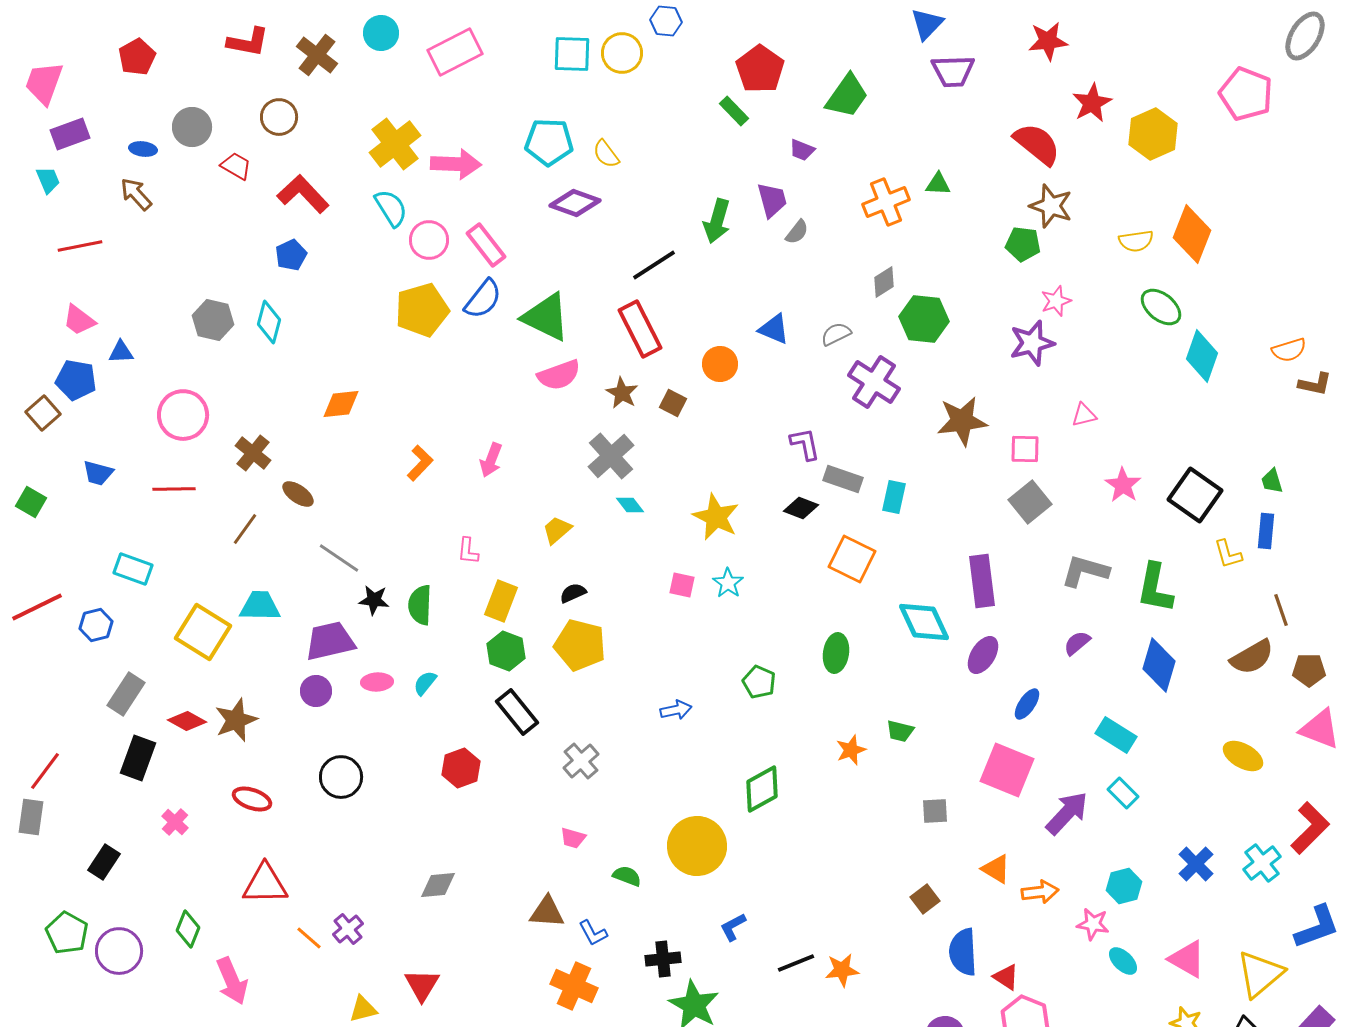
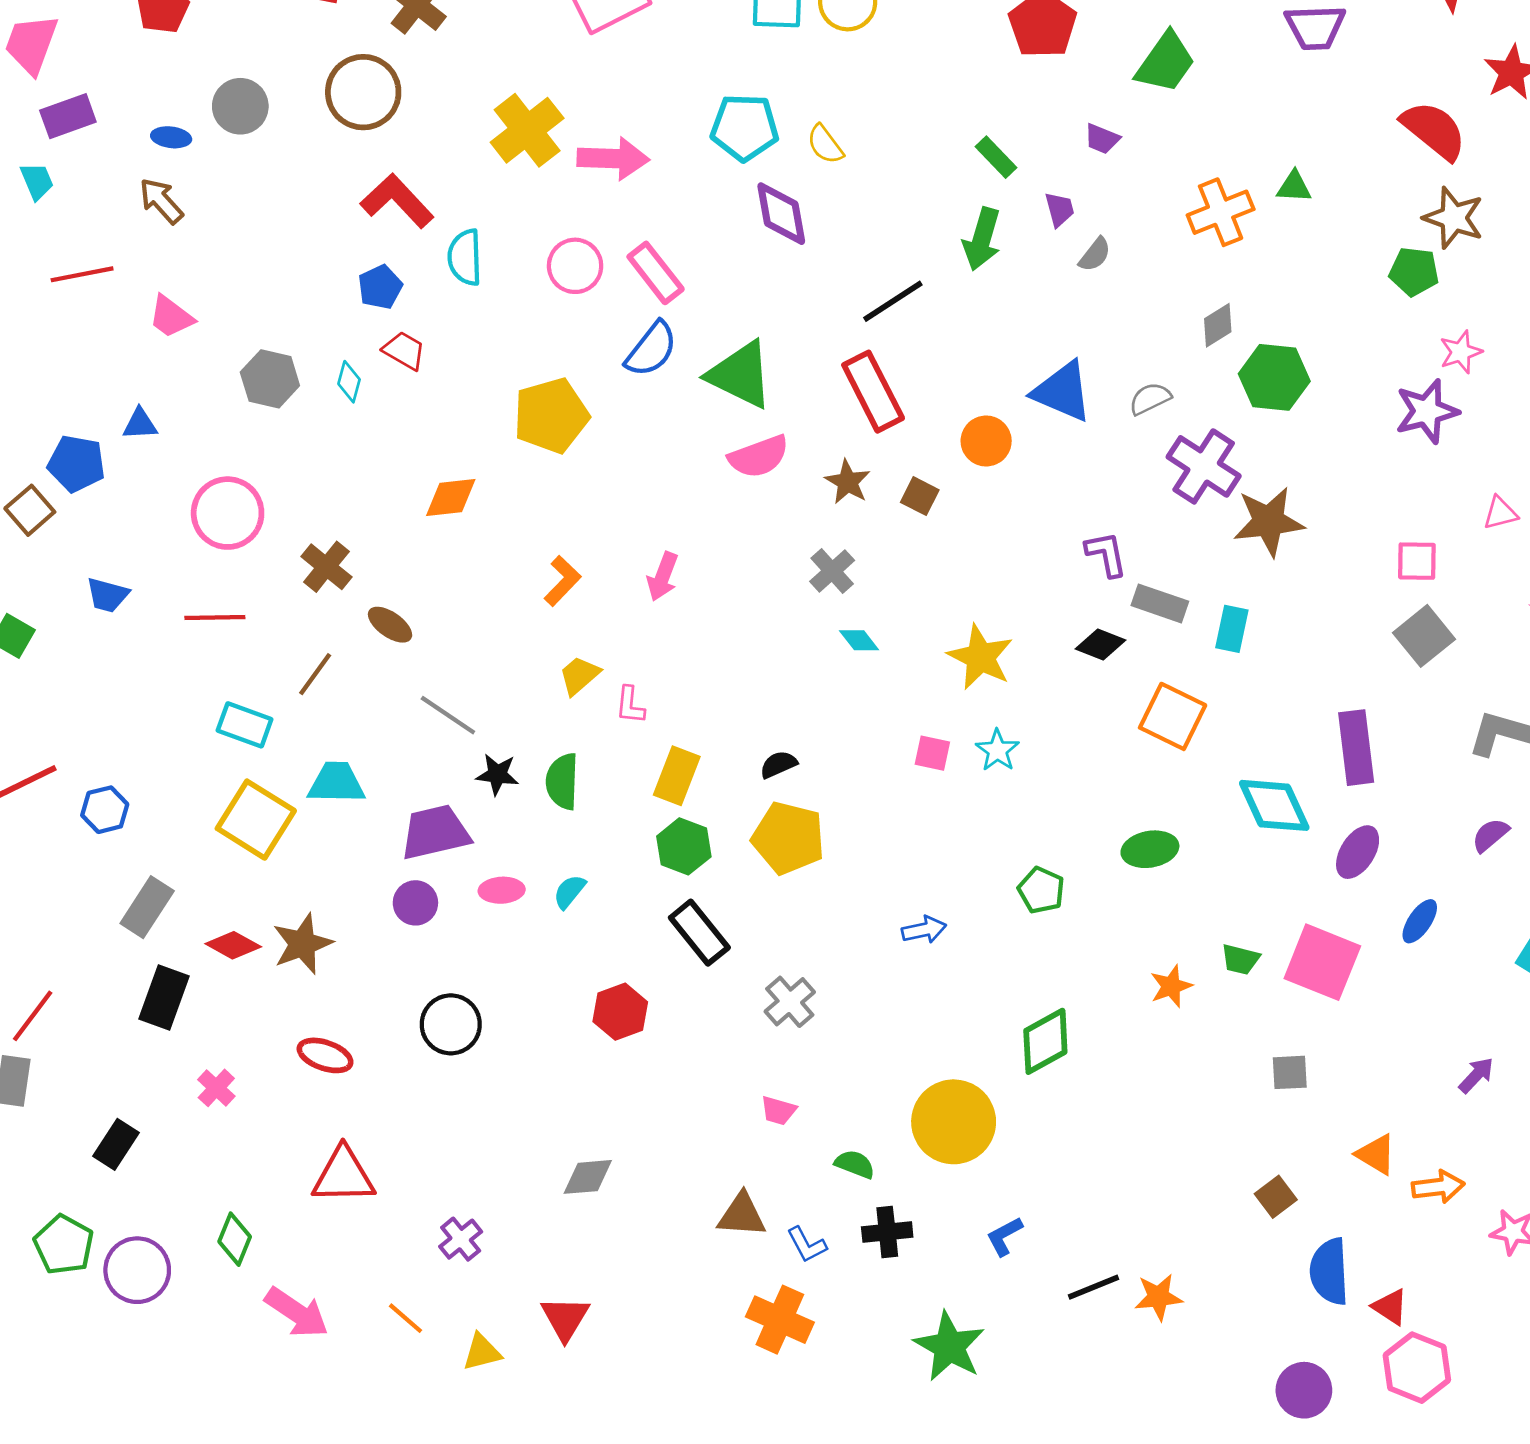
green rectangle: (734, 111) -> (996, 157), moved
brown circle: (279, 117) -> (363, 92), size x1.4
red trapezoid: (236, 166) -> (404, 351), moved
purple trapezoid: (772, 200) -> (1060, 209), size x0.7
purple diamond: (575, 203) -> (781, 214), turned 60
cyan semicircle: (391, 208) -> (465, 257), moved, turned -150
yellow pentagon: (422, 310) -> (551, 416), moved
pink trapezoid: (79, 320) -> (171, 317), moved
cyan diamond: (269, 322) -> (349, 382), size x0.7
blue triangle: (774, 329) -> (1062, 392), size x1.4
brown star: (962, 421) -> (1269, 522), moved
gray cross: (611, 456) -> (832, 571), size x0.7
yellow trapezoid: (557, 530) -> (579, 675), moved
cyan rectangle: (133, 569) -> (245, 725), moved
green ellipse: (836, 653) -> (1150, 849), turned 72
pink square: (1007, 770) -> (1322, 962), moved
purple arrow: (1067, 813) -> (1476, 1075), size x0.6
orange line: (309, 938) -> (406, 1318), moved
black cross: (663, 959) -> (887, 1232), moved
pink arrow: (232, 981) -> (297, 1313), turned -33

